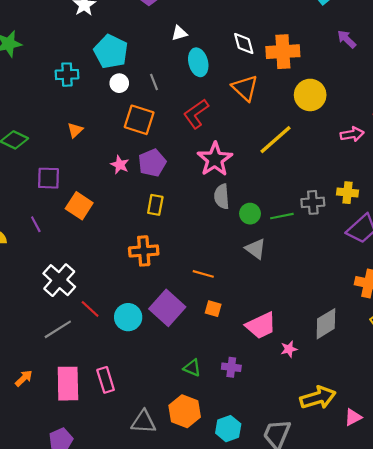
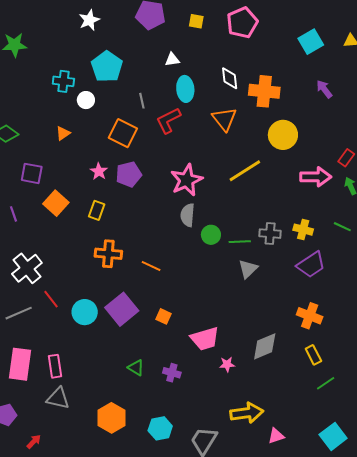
white circle: (119, 83) -> (86, 100), moved
red L-shape: (196, 114) -> (168, 120), moved
pink arrow: (352, 134) -> (316, 177), size x1.4
yellow rectangle: (155, 205) -> (97, 210), moved
gray triangle: (256, 249) -> (248, 269), moved, turned 30
orange line: (203, 274) -> (151, 266), moved
orange hexagon: (185, 411) -> (111, 418), moved
gray triangle: (144, 422) -> (58, 398), moved

